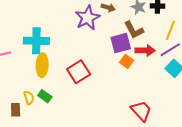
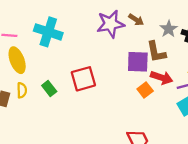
orange square: (127, 61) -> (145, 90), moved
yellow ellipse: (42, 65) -> (17, 60), moved, turned -40
green rectangle: (45, 96) -> (49, 89), moved

